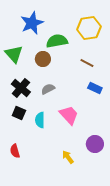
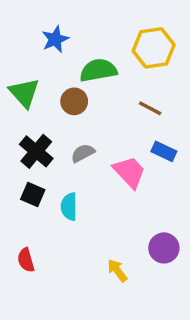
blue star: (32, 23) -> (55, 39), size x0.7
pink trapezoid: (69, 115) -> (129, 172), moved

